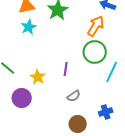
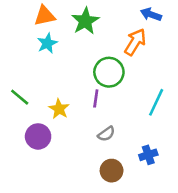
green circle: (95, 52) -> (109, 72), moved

